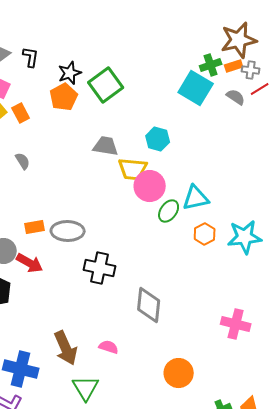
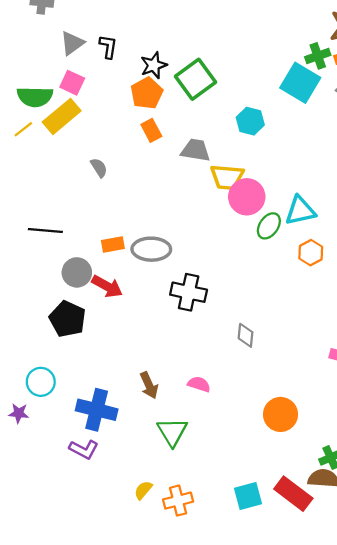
orange rectangle: (21, 113) -> (151, 130), moved
cyan hexagon: (158, 139) -> (250, 121), moved
gray diamond: (149, 305) -> (246, 335), size x0.6
brown arrow: (66, 348) -> (149, 385), size x0.7

